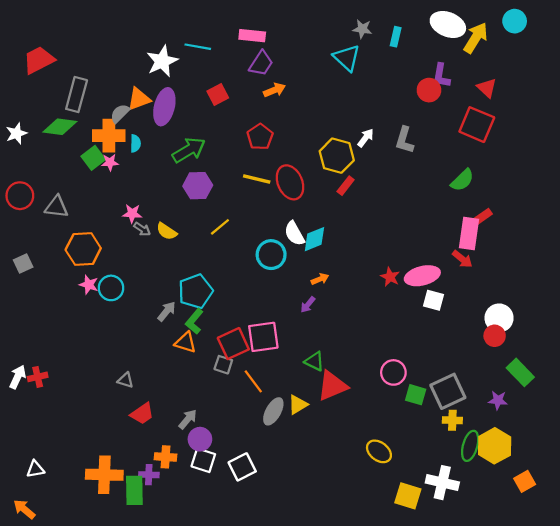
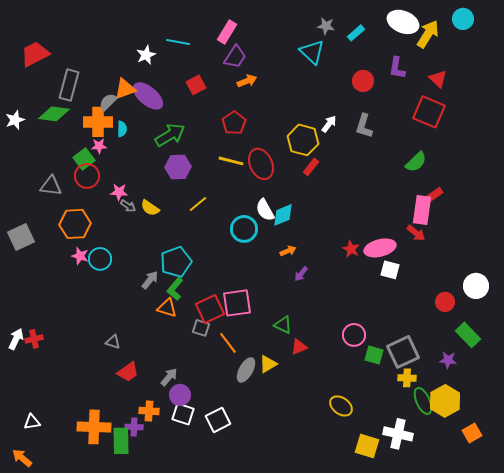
pink rectangle: (252, 36) -> (227, 32), turned -65
cyan rectangle: (396, 37) -> (356, 33), turned 36
white star: (162, 61) -> (146, 55), size x0.7
red circle: (429, 90) -> (363, 81), moved
purple ellipse: (164, 107) -> (148, 96), turned -64
green square: (93, 158) -> (84, 159), moved
red circle: (20, 196) -> (87, 176), moved
gray square: (23, 264) -> (21, 237), size x1.5
purple arrow: (308, 305) -> (301, 274), moved
white circle: (499, 318) -> (476, 286), moved
red triangle: (332, 386) -> (299, 347), size x0.6
green ellipse: (470, 446) -> (423, 401), turned -40

